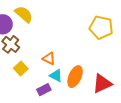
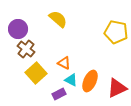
yellow semicircle: (24, 14) -> (58, 19), moved
yellow square: (21, 69) -> (36, 73), size x1.5

